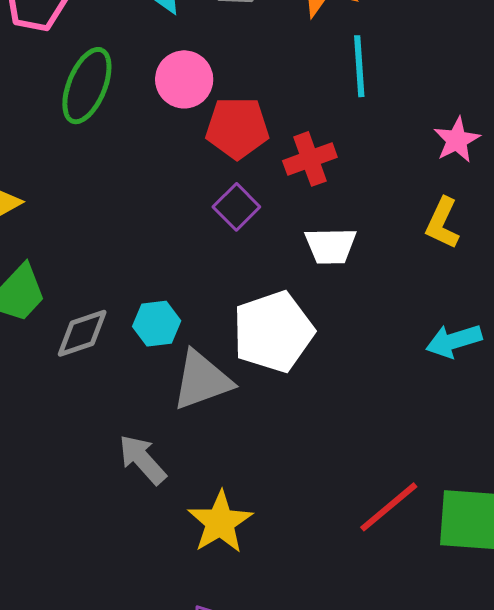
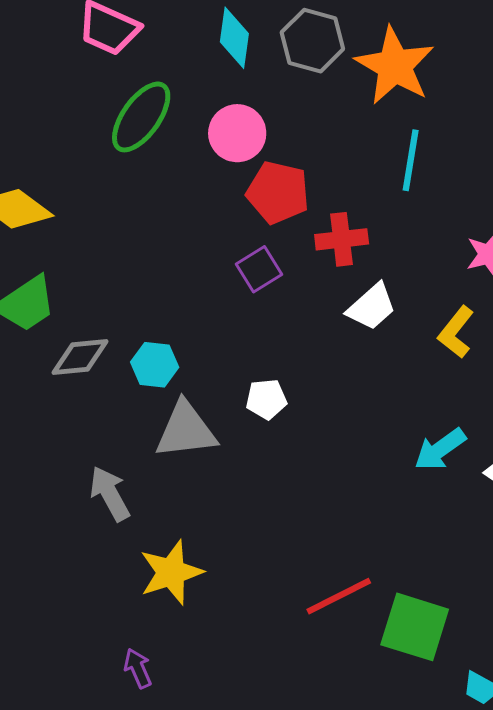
white trapezoid: (331, 246) -> (372, 307), moved, turned -54
white pentagon: (273, 332) -> (266, 399), size x0.5
cyan arrow: (454, 341) -> (440, 449), turned -32

